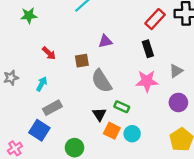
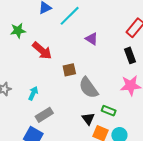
purple triangle: (105, 41) -> (92, 39), moved, turned 48
red arrow: (49, 53) -> (42, 51), moved, size x1.5

